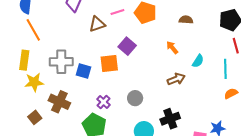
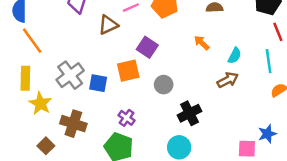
gray cross: (61, 62) -> (70, 75), turned -30
brown arrow: (176, 79) -> (228, 80), moved
yellow star: (34, 82) -> (40, 103), turned -30
gray circle: (135, 98) -> (164, 85), moved
black cross: (170, 119) -> (189, 113), moved

